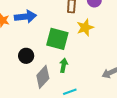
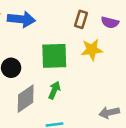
green square: (57, 39) -> (54, 56), turned -30

